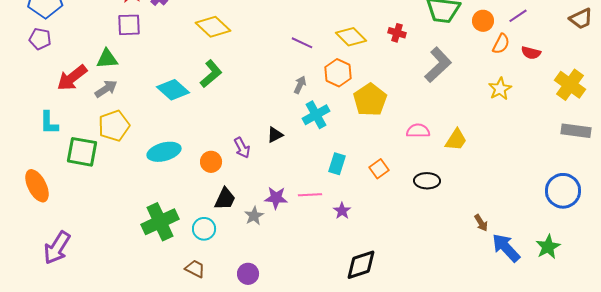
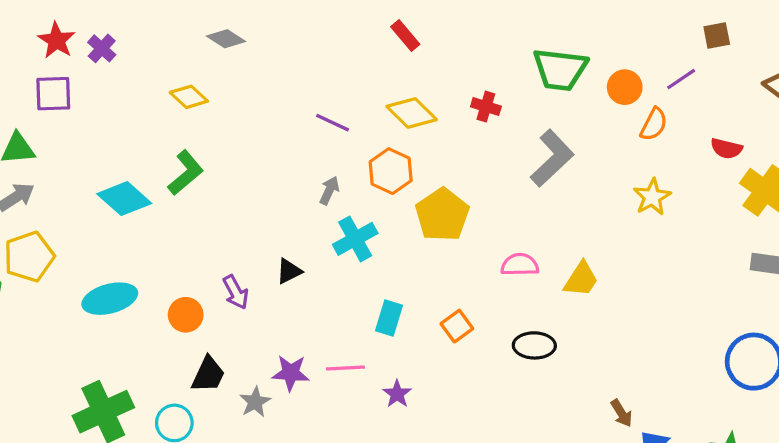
yellow diamond: (213, 27) -> (189, 97), size x0.7
red semicircle: (531, 53) -> (726, 149), moved

